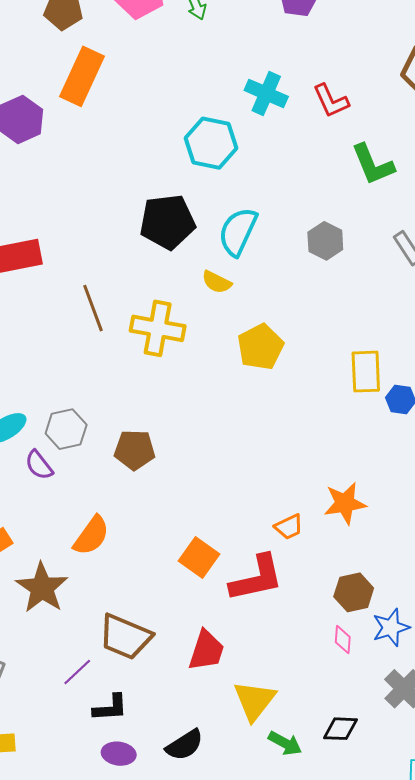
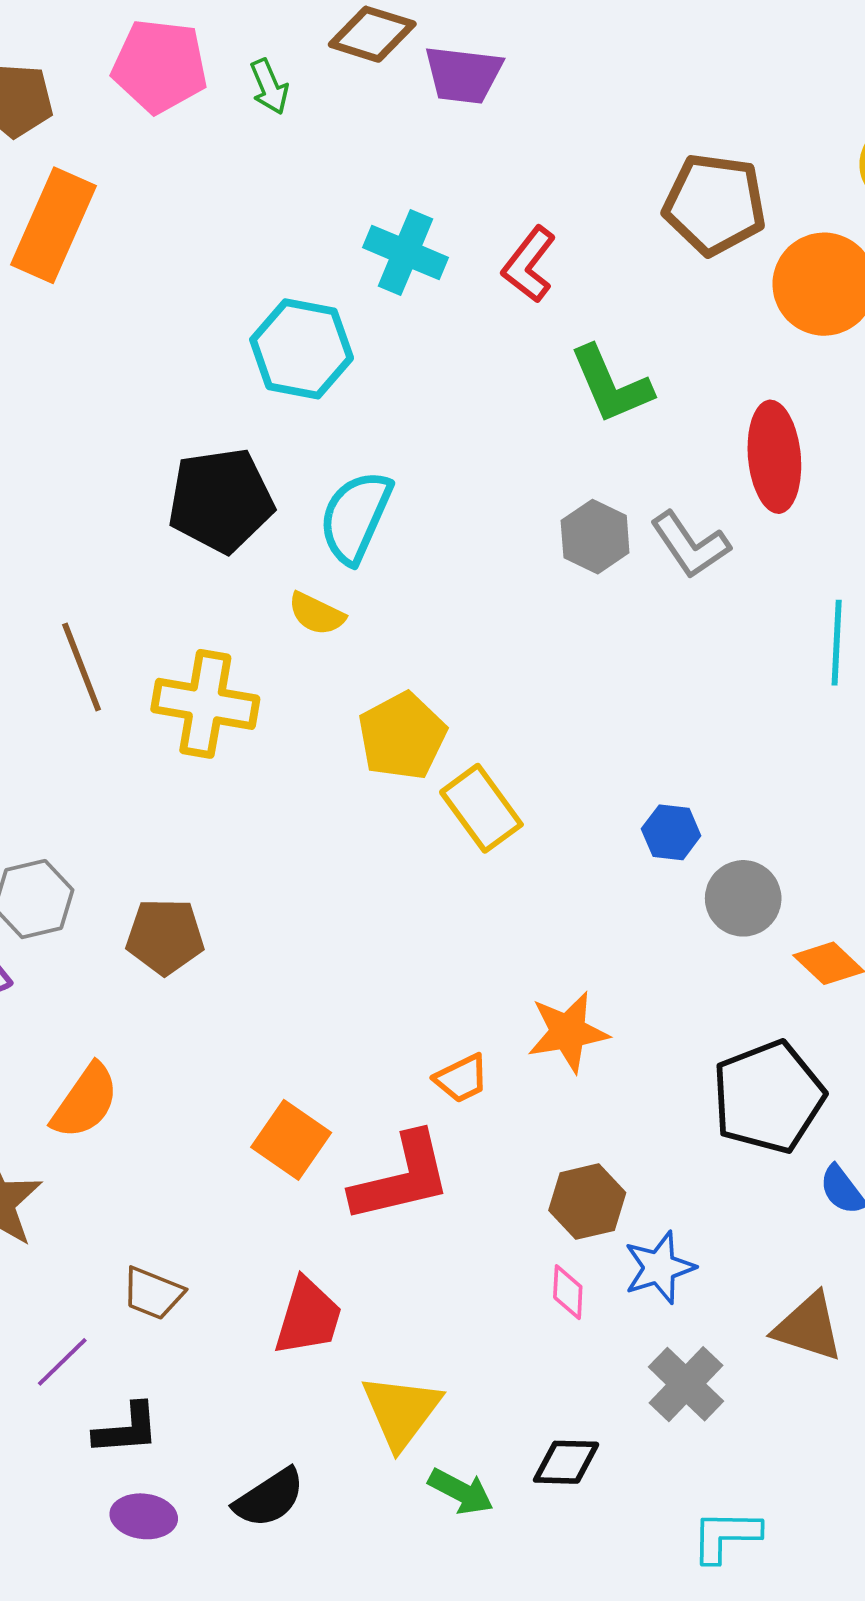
red L-shape: (331, 101) -> (529, 265), turned 63
gray hexagon: (325, 241) -> (595, 537), moved
yellow rectangle: (366, 372) -> (481, 808), moved, turned -33
brown trapezoid: (125, 637) -> (153, 1293), size x0.6

